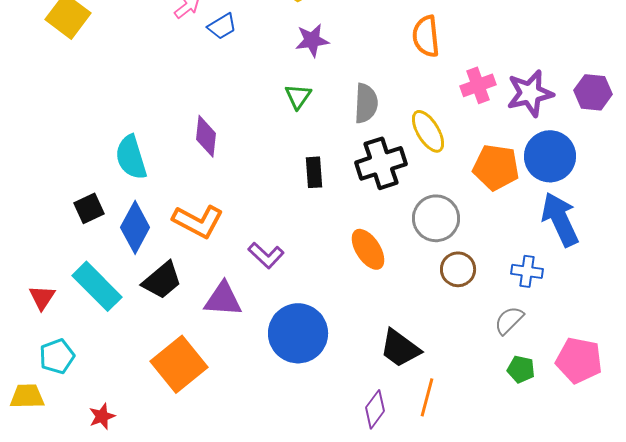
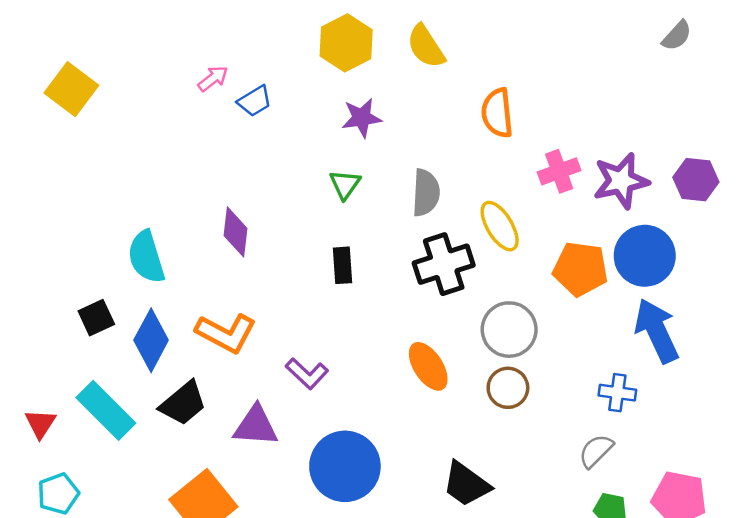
black rectangle: (314, 172) -> (343, 265), moved
brown circle: (458, 269) -> (508, 388), moved

